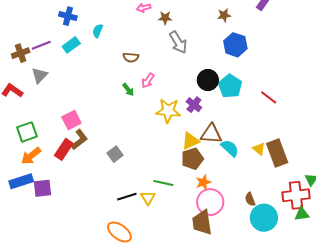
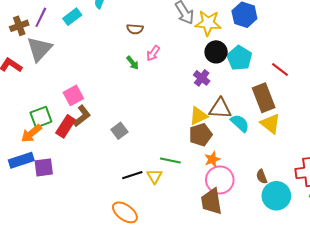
purple line: (41, 45) -> (41, 17), turned -42
gray triangle: (40, 75) -> (39, 49), size x1.5
yellow star: (168, 111) -> (208, 23), moved
green square: (27, 132) -> (41, 117), moved
yellow triangle: (259, 149) -> (270, 124), size x1.5
brown rectangle: (277, 153) -> (264, 98), moved

